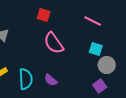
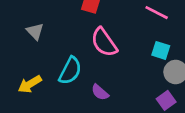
cyan semicircle: (26, 79) -> (70, 71), moved, turned 30

